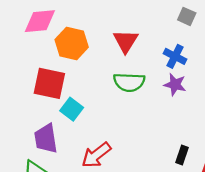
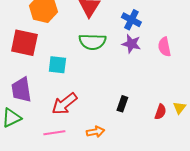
cyan square: (72, 109) -> (57, 65), moved, turned -30
black rectangle: (182, 155) -> (122, 104), moved

